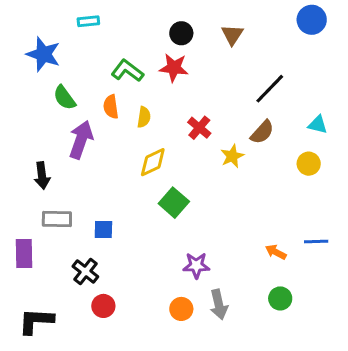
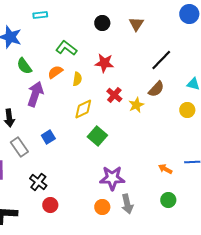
red star: (174, 68) -> (104, 63), moved
orange semicircle: (111, 107) -> (55, 72), turned 63
red cross: (199, 128) -> (114, 95), moved
gray rectangle: (57, 219) -> (19, 147), turned 54
blue square: (103, 230) -> (48, 137), moved, turned -32
purple star: (196, 266) -> (112, 178), size x1.4

